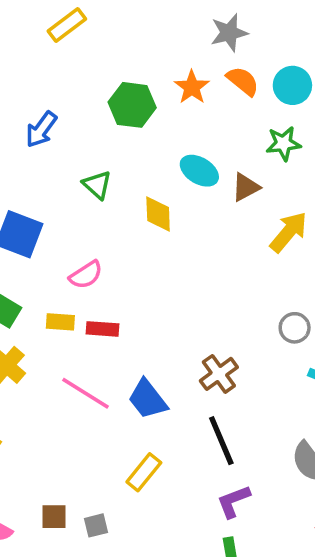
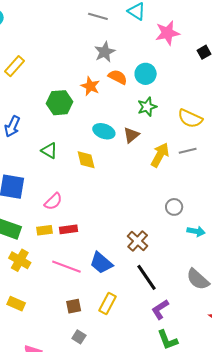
brown square: (54, 517) -> (74, 306), moved
gray square: (96, 525) -> (79, 337), moved, turned -32

